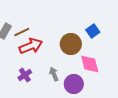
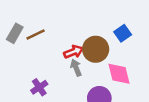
red arrow: (31, 46) -> (74, 52), moved, size x0.7
gray arrow: (54, 74) -> (76, 68), moved

